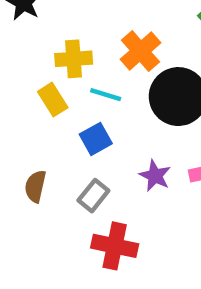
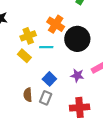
blue square: (96, 139) -> (49, 79), moved
gray rectangle: (93, 196) -> (46, 98), moved
red cross: (115, 246) -> (80, 107), moved

